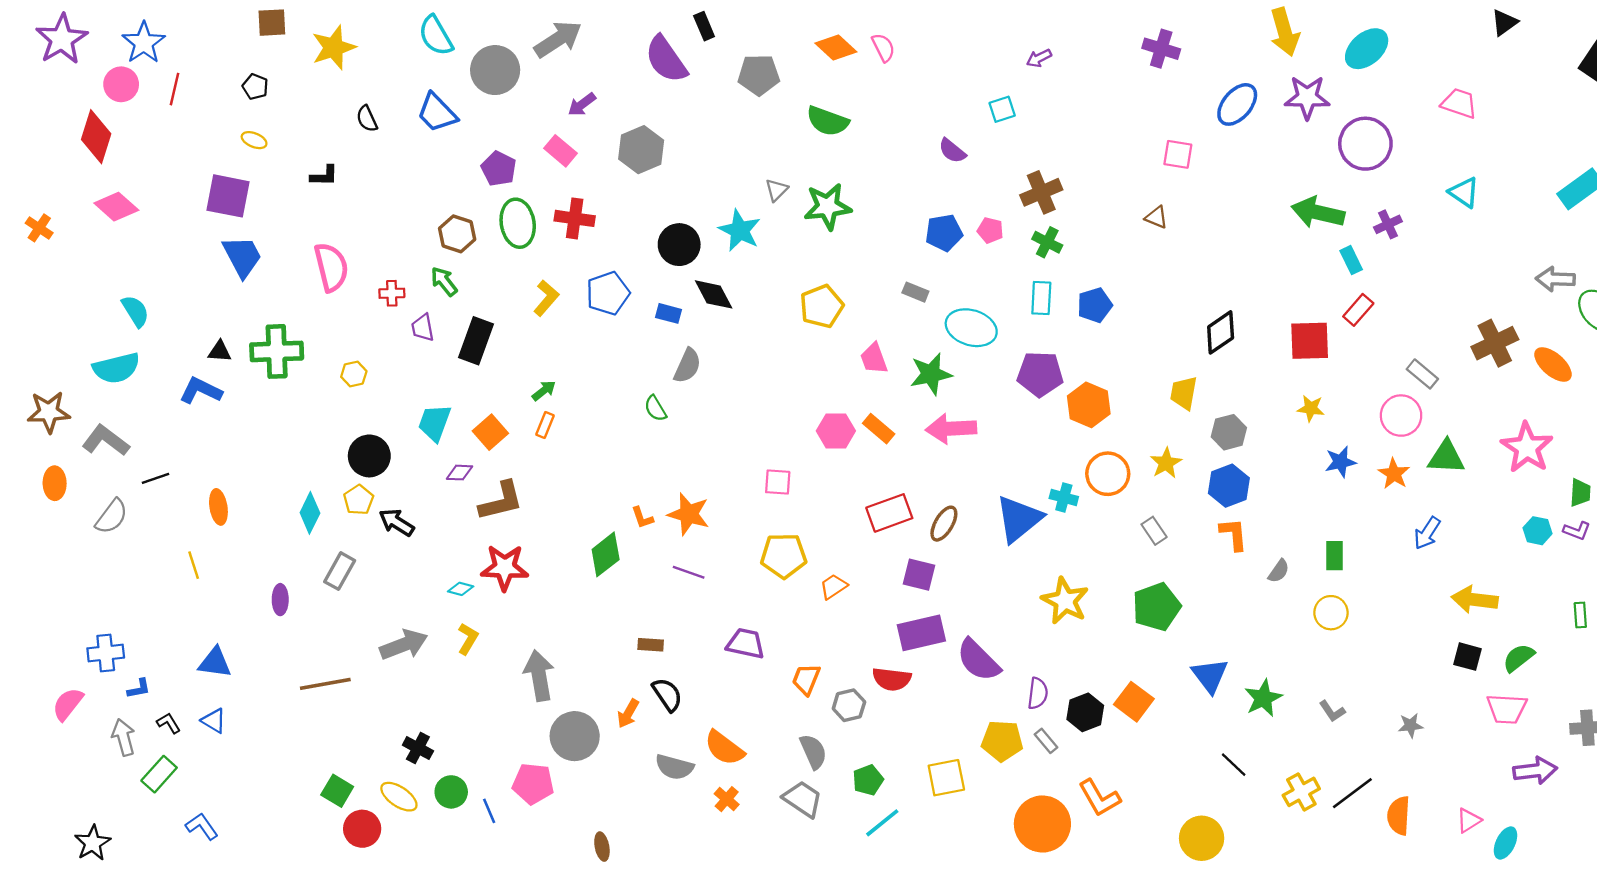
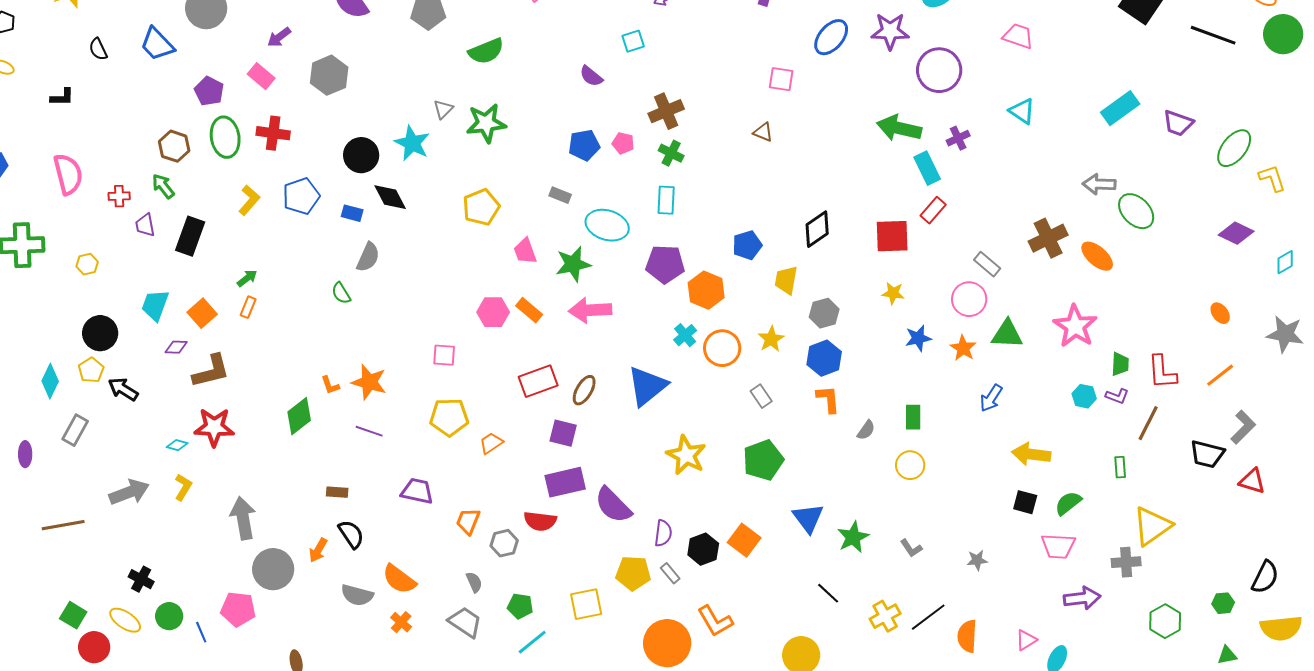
green semicircle: (828, 121) -> (486, 51), turned -42
cyan rectangle: (1351, 260) -> (927, 168), size x1.4
blue pentagon: (1095, 305) -> (747, 245), moved
cyan cross: (1064, 497) -> (685, 335), moved, turned 35
gray semicircle: (813, 752) -> (474, 582), size x0.7
green pentagon: (868, 780) -> (520, 606), turned 30

